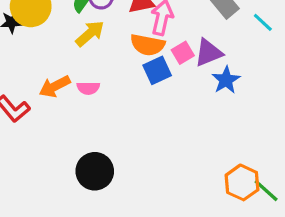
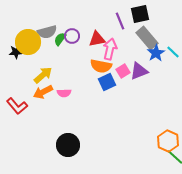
yellow arrow: (90, 34) -> (43, 75), moved
blue star: (226, 80) -> (156, 53), moved
orange hexagon: (242, 182) -> (168, 141), moved

